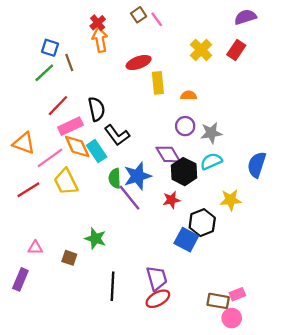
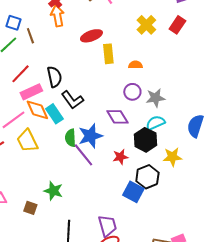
black hexagon: (184, 172) -> (145, 140), moved

